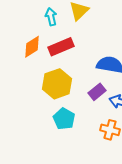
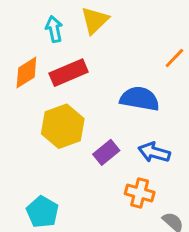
purple rectangle: (97, 92) -> (106, 152), moved
cyan pentagon: (64, 119) -> (42, 212), moved

